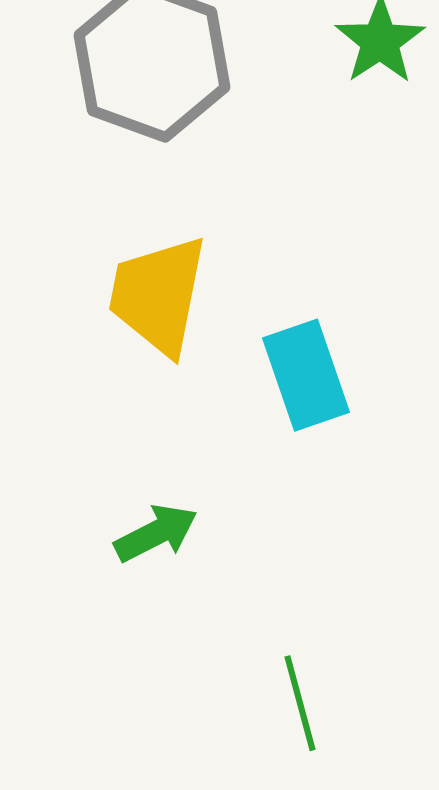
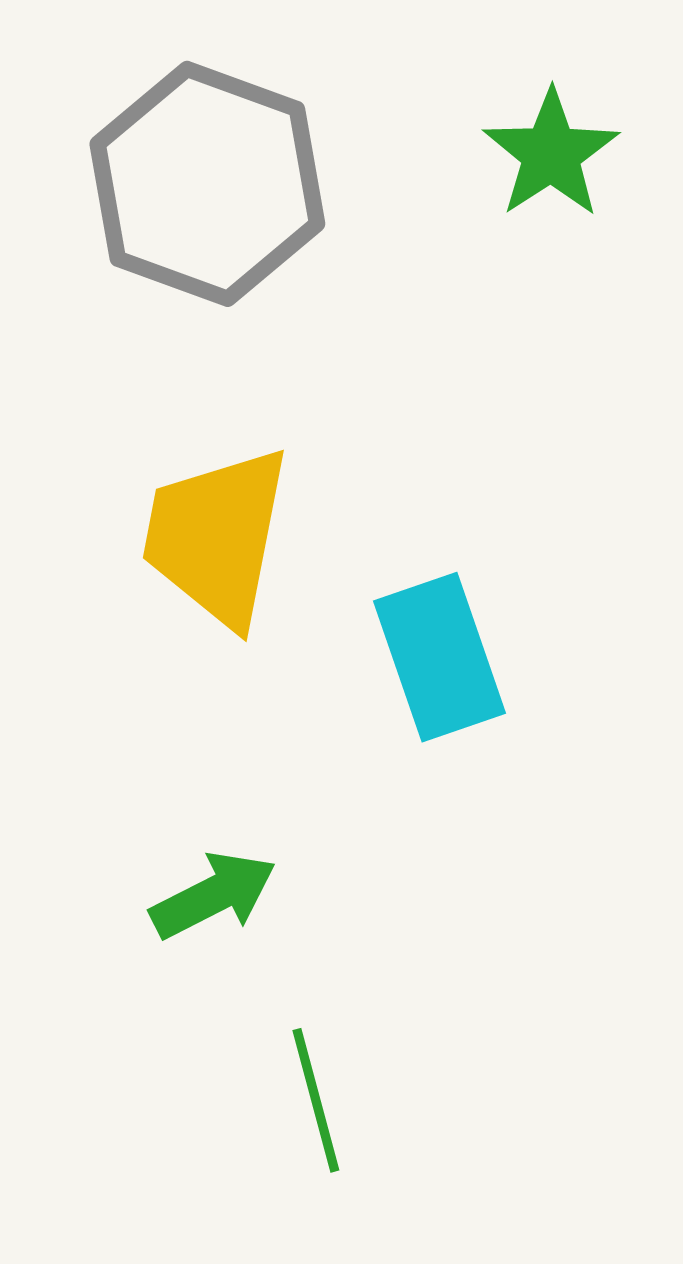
green line: (300, 703) -> (316, 1100), moved

